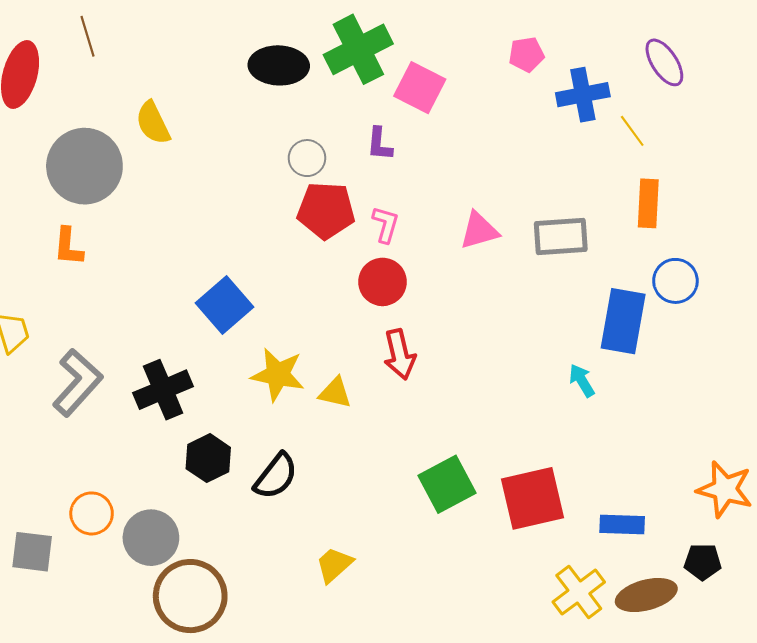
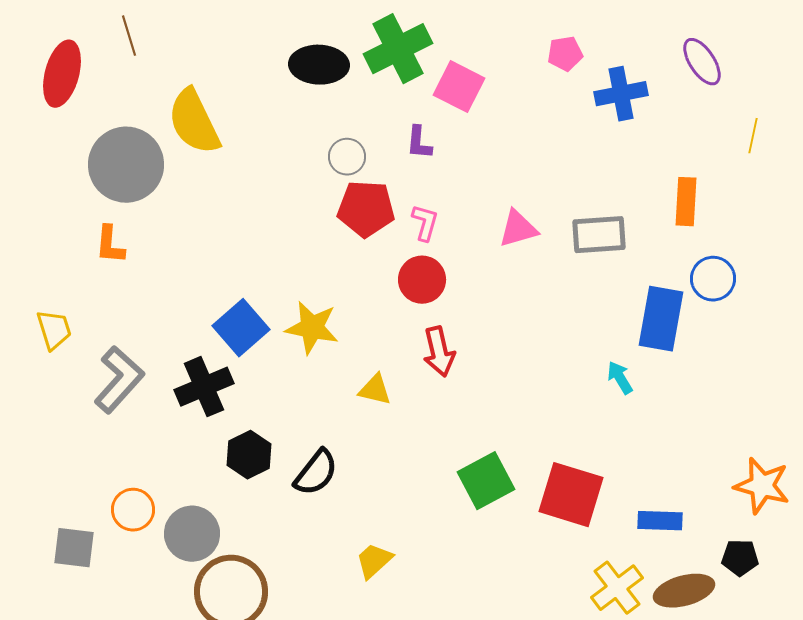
yellow semicircle: (153, 123) -> (194, 122), size x1.5
yellow line: (632, 131) -> (753, 136), moved, turned 48
blue square: (224, 305) -> (241, 328), moved
yellow star: (278, 375) -> (312, 328), moved
red square: (533, 498) -> (571, 495), turned 30

